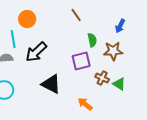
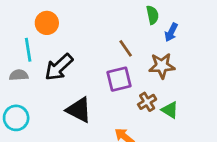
brown line: (76, 15) -> (126, 48), moved
green semicircle: (92, 40) -> (152, 15), moved
brown cross: (102, 78) -> (147, 102), turned 32

